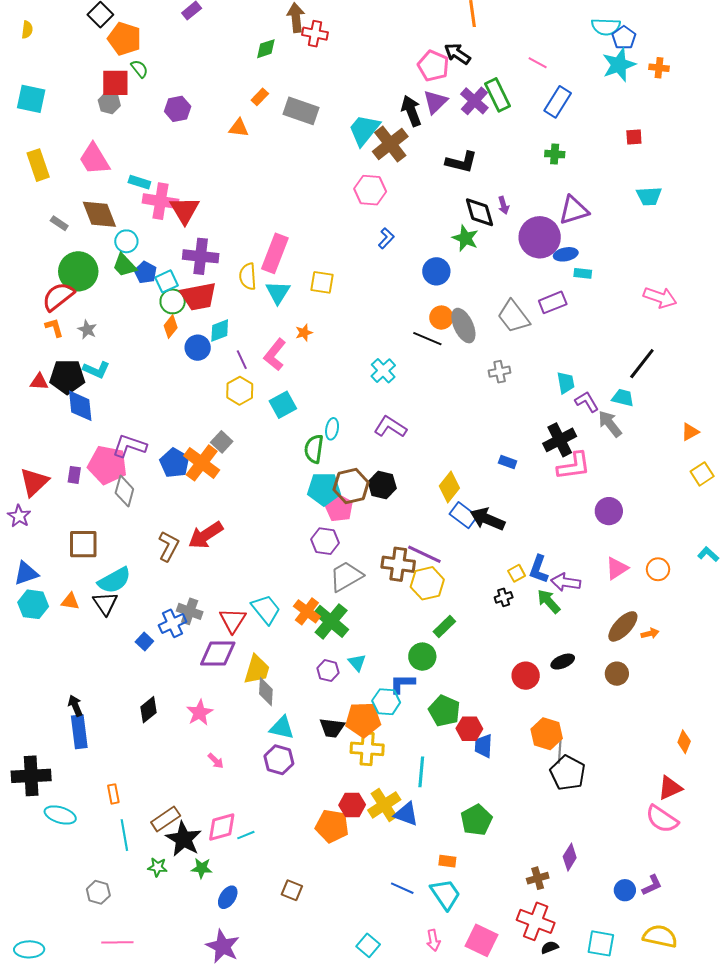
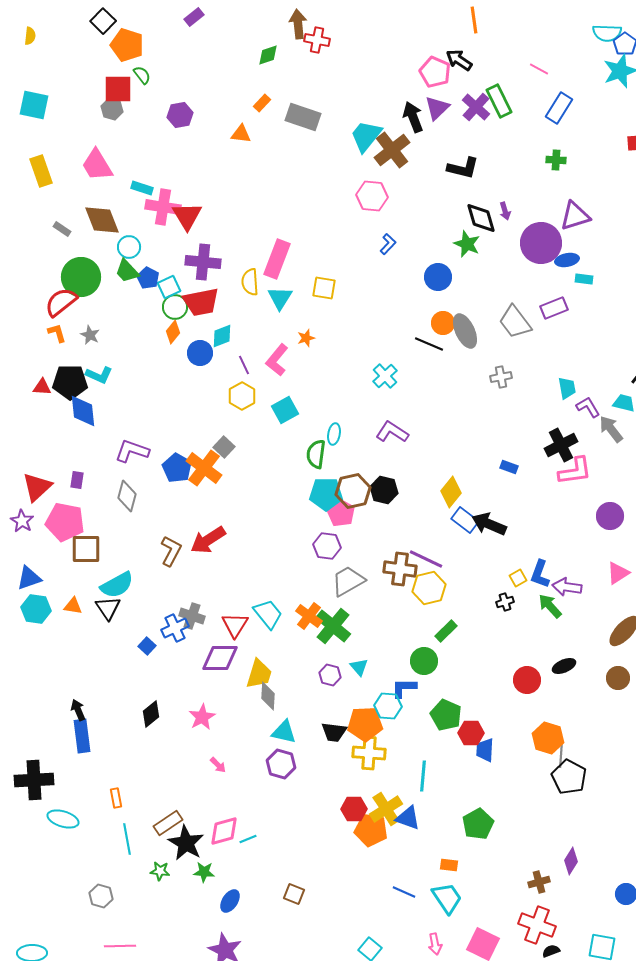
pink pentagon: (107, 465) -> (65, 522), moved
orange pentagon: (332, 826) -> (371, 830), moved

